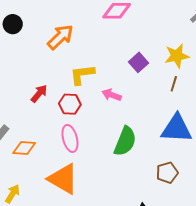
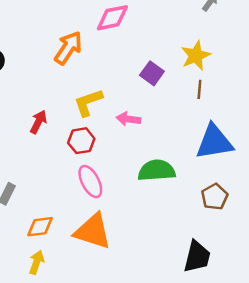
orange arrow: (60, 37) -> (68, 48), moved
red arrow: (39, 94) -> (38, 122), moved
green semicircle: (125, 141) -> (157, 171), turned -104
orange diamond: (24, 148) -> (40, 227), moved

